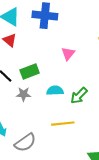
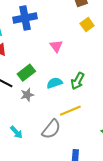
gray semicircle: (25, 143) -> (51, 129), moved

